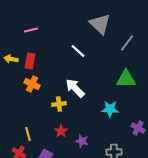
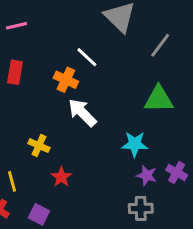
orange cross: (32, 84) -> (66, 80), moved
yellow cross: (59, 104) -> (39, 146), moved, turned 32
purple star: (82, 141) -> (147, 175), moved

